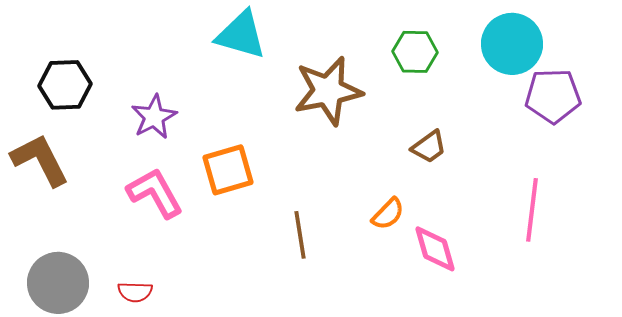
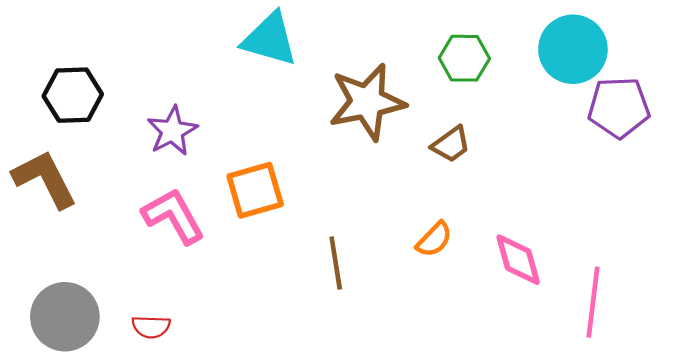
brown trapezoid: (429, 147) -> (451, 144), moved
pink line: (532, 210) -> (593, 302), moved
pink diamond: (435, 249) -> (518, 260), moved

